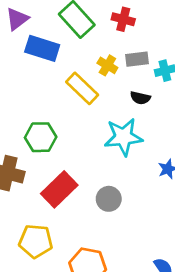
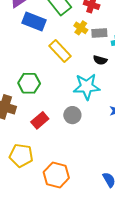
yellow cross: (107, 65) -> (81, 28), moved
red rectangle: (59, 189) -> (40, 120), size x0.7
gray circle: (109, 199) -> (72, 115), moved

